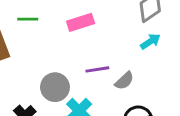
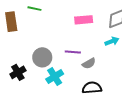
pink rectangle: (81, 22) -> (84, 20), moved

